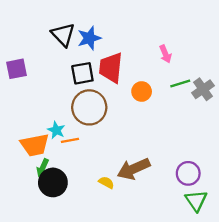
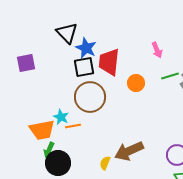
blue star: (89, 38) -> (86, 48), moved, turned -30
yellow semicircle: (106, 182) -> (105, 163), turned -96

